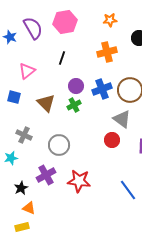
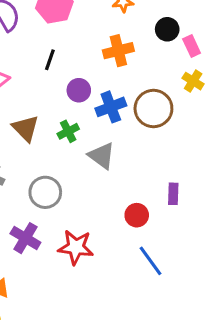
purple circle: (76, 86) -> (79, 90), moved
gray triangle: (122, 119) -> (102, 156), moved
red circle: (112, 140) -> (137, 215), moved
purple cross: (46, 175) -> (25, 238), turned -30

